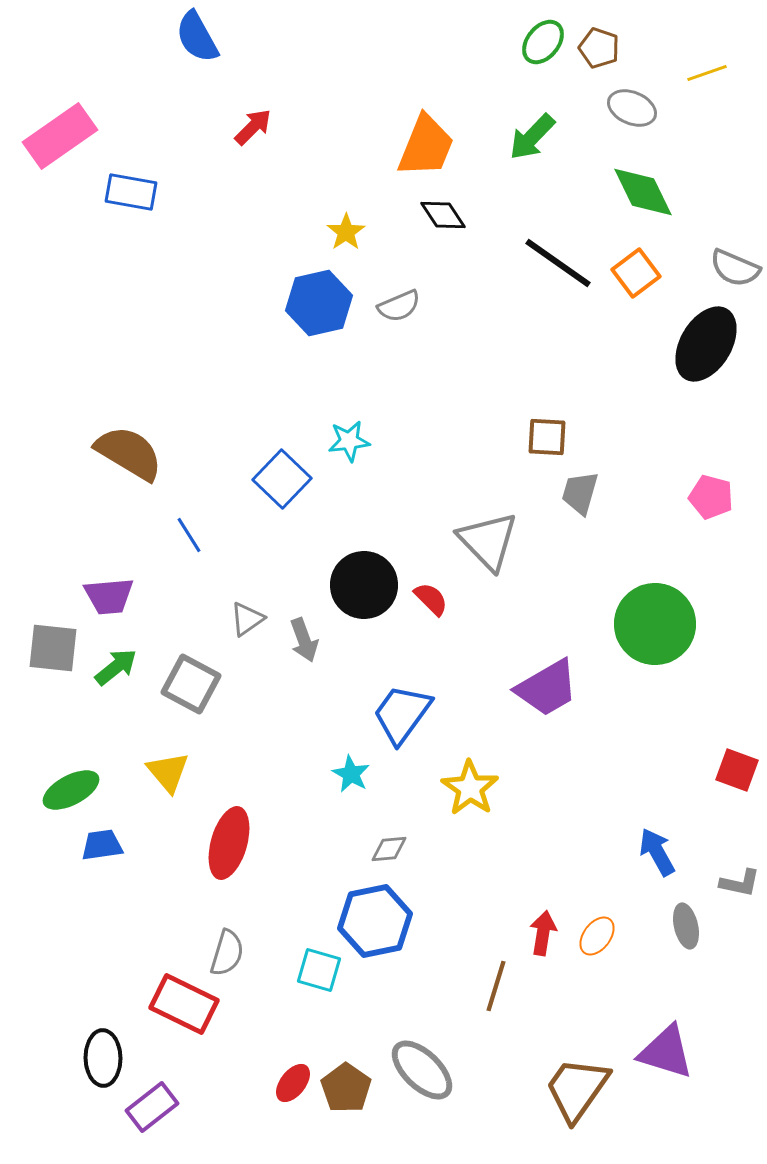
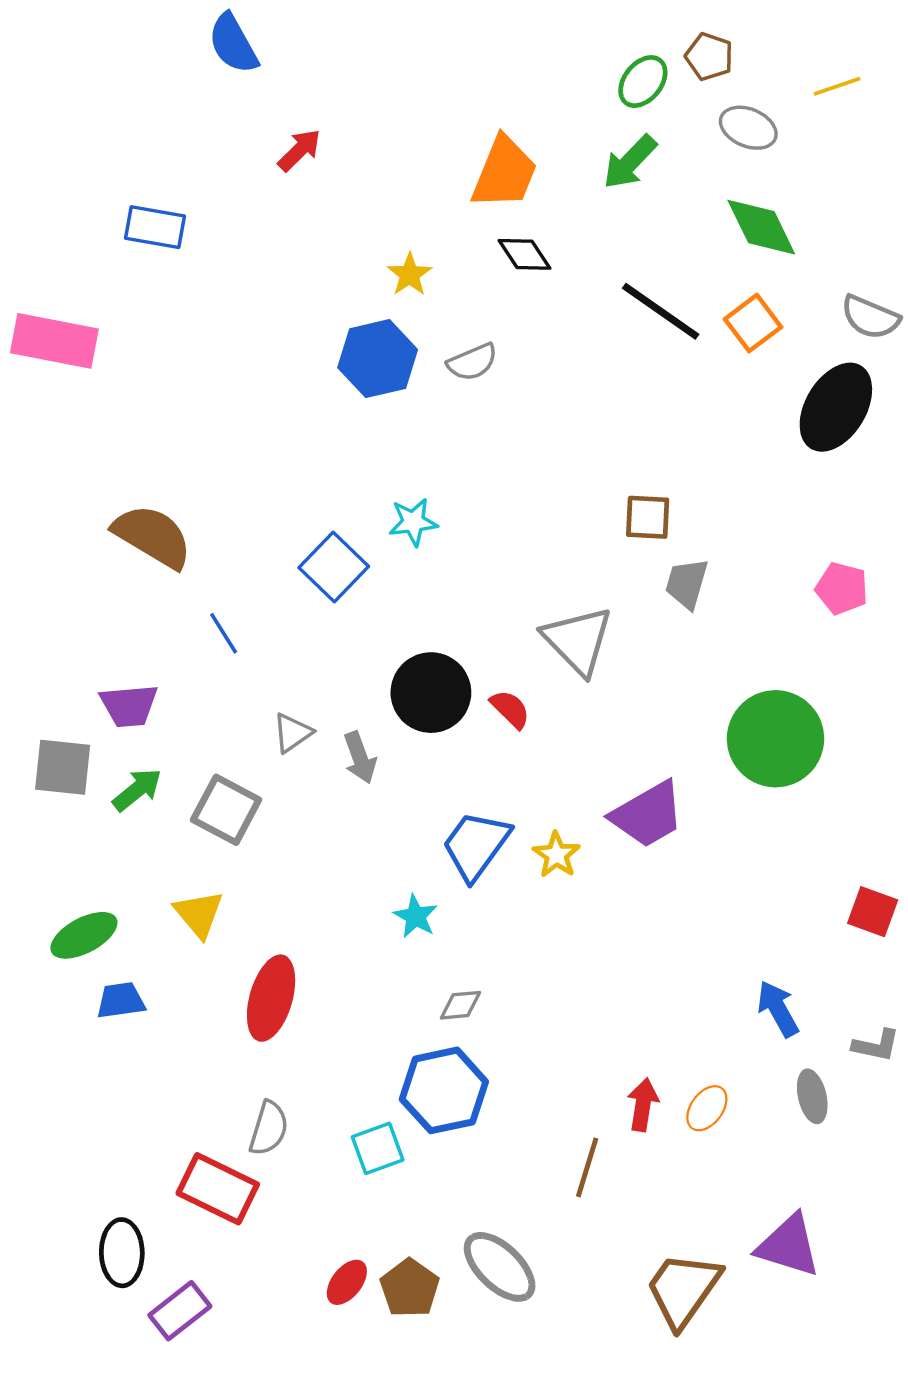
green ellipse: (543, 42) -> (643, 82), moved
pink rectangle: (60, 136) -> (54, 341), moved, turned 46
yellow star: (470, 788) -> (556, 855), moved, size x0.7
cyan square: (319, 970) -> (378, 1148), turned -36

